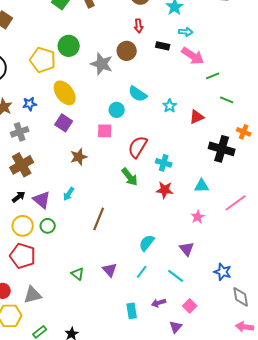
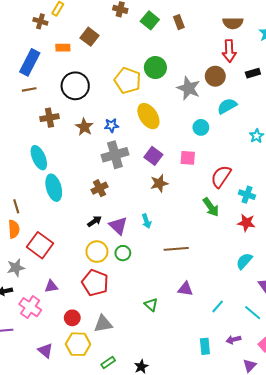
red arrow: (139, 26) -> (229, 51), size x1.5
black rectangle: (163, 46) -> (253, 73), turned -32
cyan semicircle: (138, 94) -> (227, 106), moved, turned 114
cyan circle: (117, 110) -> (201, 127), moved
purple square: (64, 123) -> (153, 156), moved
gray cross: (20, 132) -> (115, 155), moved, size x1.4
brown cross: (22, 165) -> (100, 188), size x0.7
cyan arrow: (69, 194) -> (147, 221), turned -56
brown line: (99, 219) -> (176, 249), turned 60
cyan semicircle: (147, 243) -> (244, 261), moved
purple triangle: (110, 270) -> (185, 289), moved, turned -42

